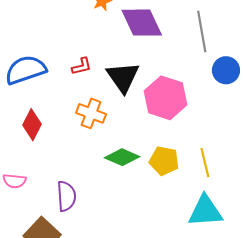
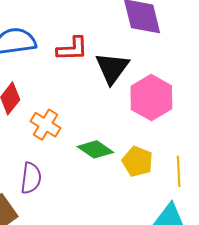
red L-shape: (82, 66) -> (72, 49), size x1.5
orange cross: (91, 113) -> (45, 125), moved

